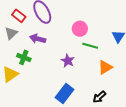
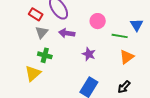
gray triangle: (11, 33) -> (42, 32), moved
purple arrow: (38, 39) -> (67, 33), moved
green line: (90, 46) -> (120, 36), moved

